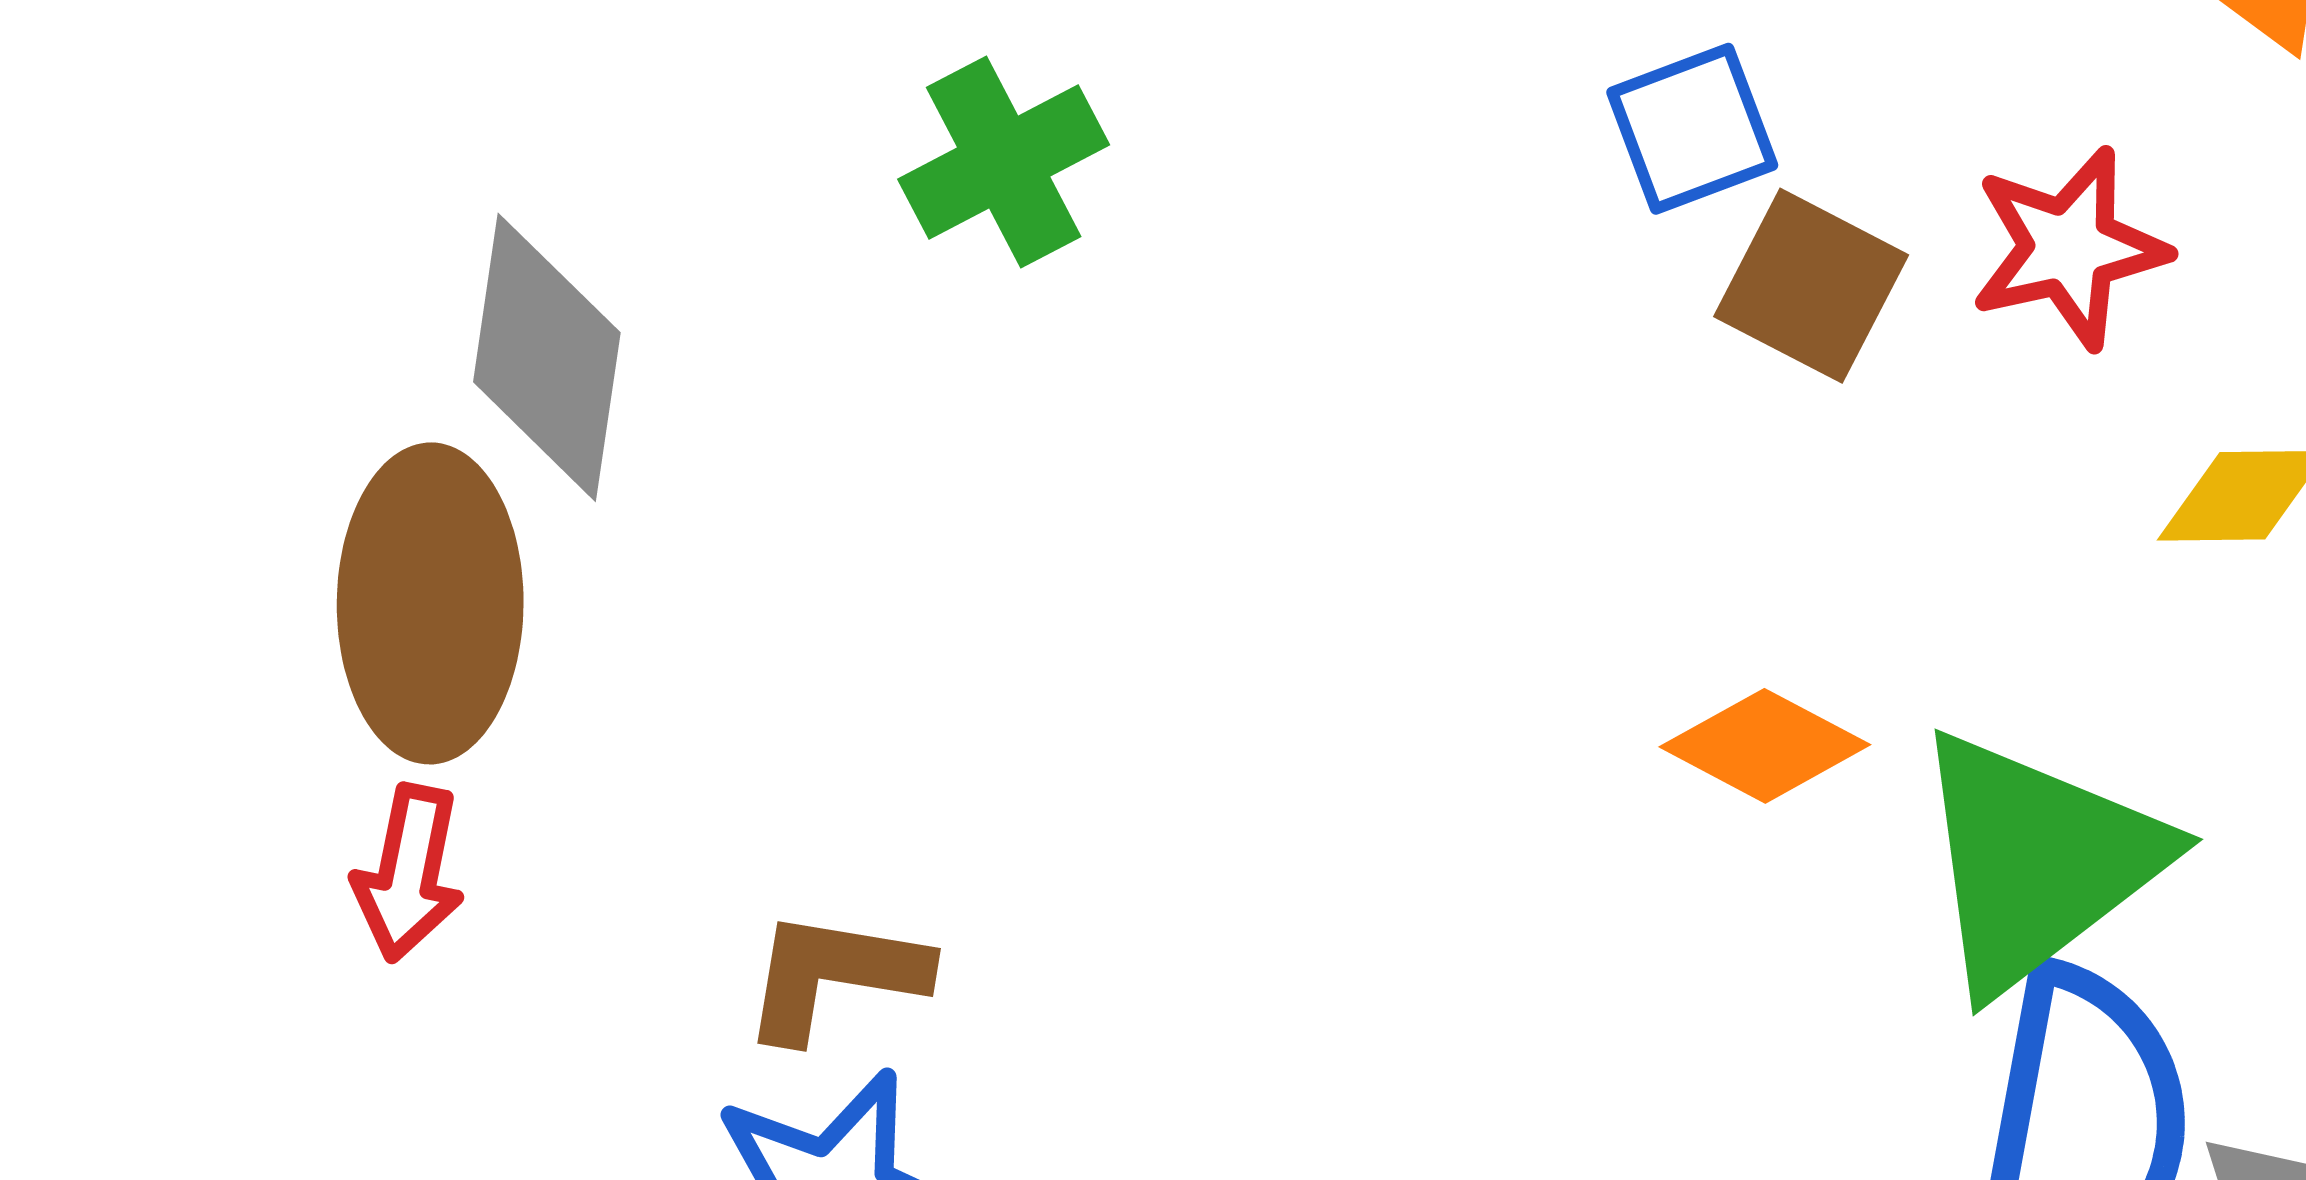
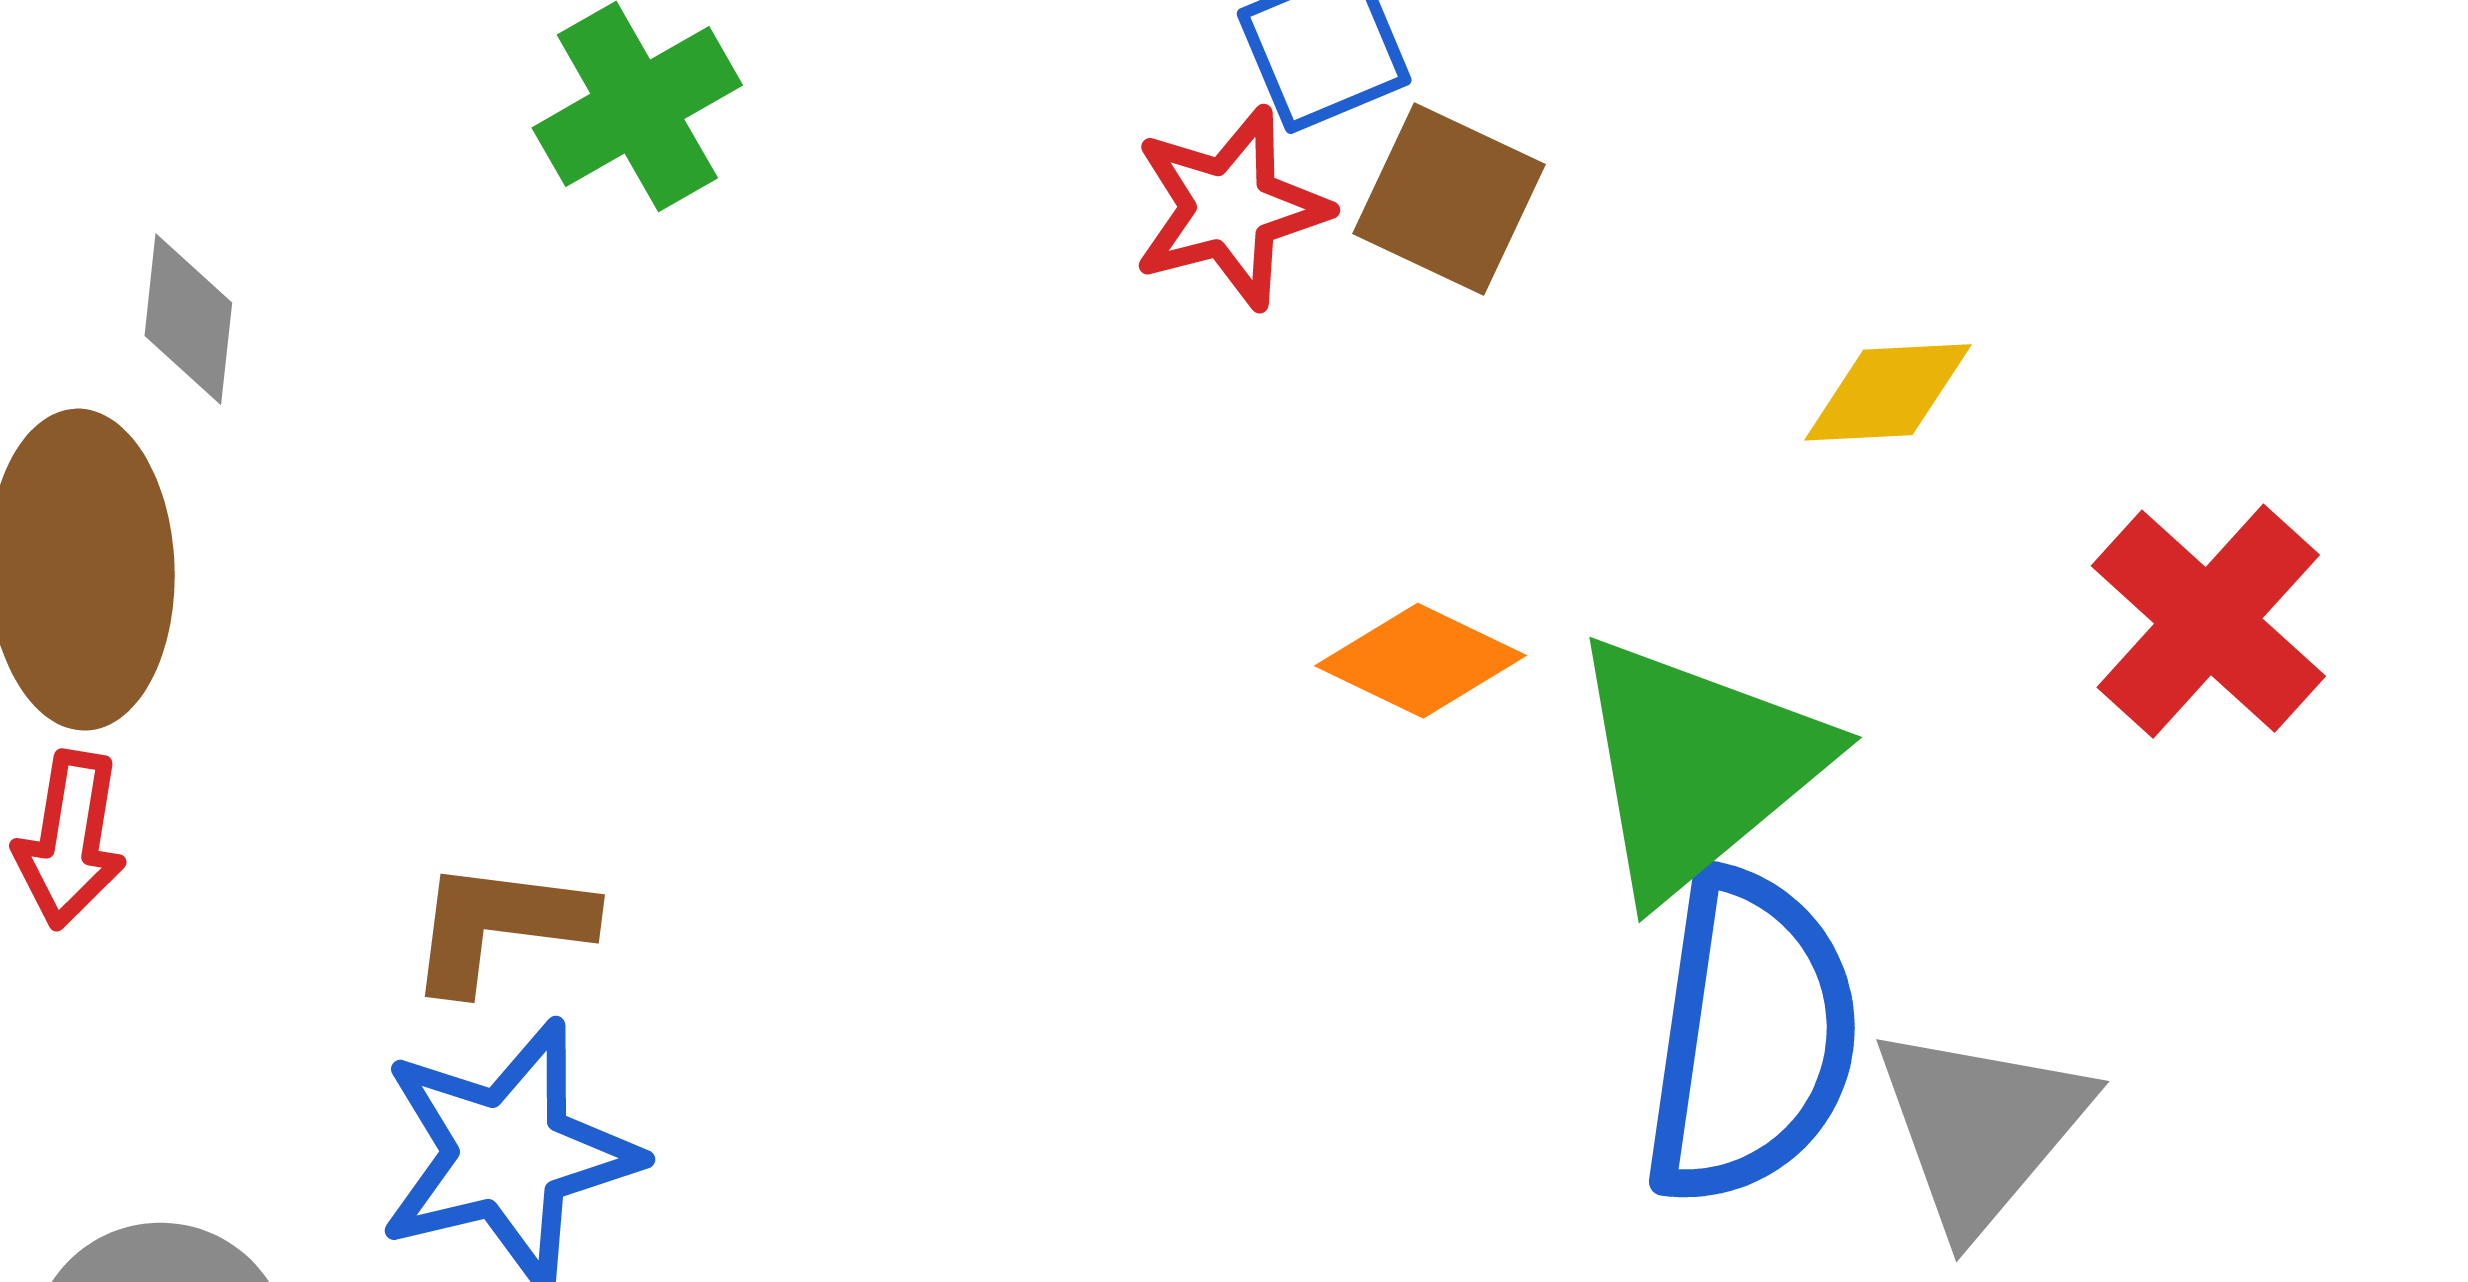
red star: (2069, 248) -> (1230, 208), moved
gray diamond: (547, 357) -> (188, 319), size x0.6

